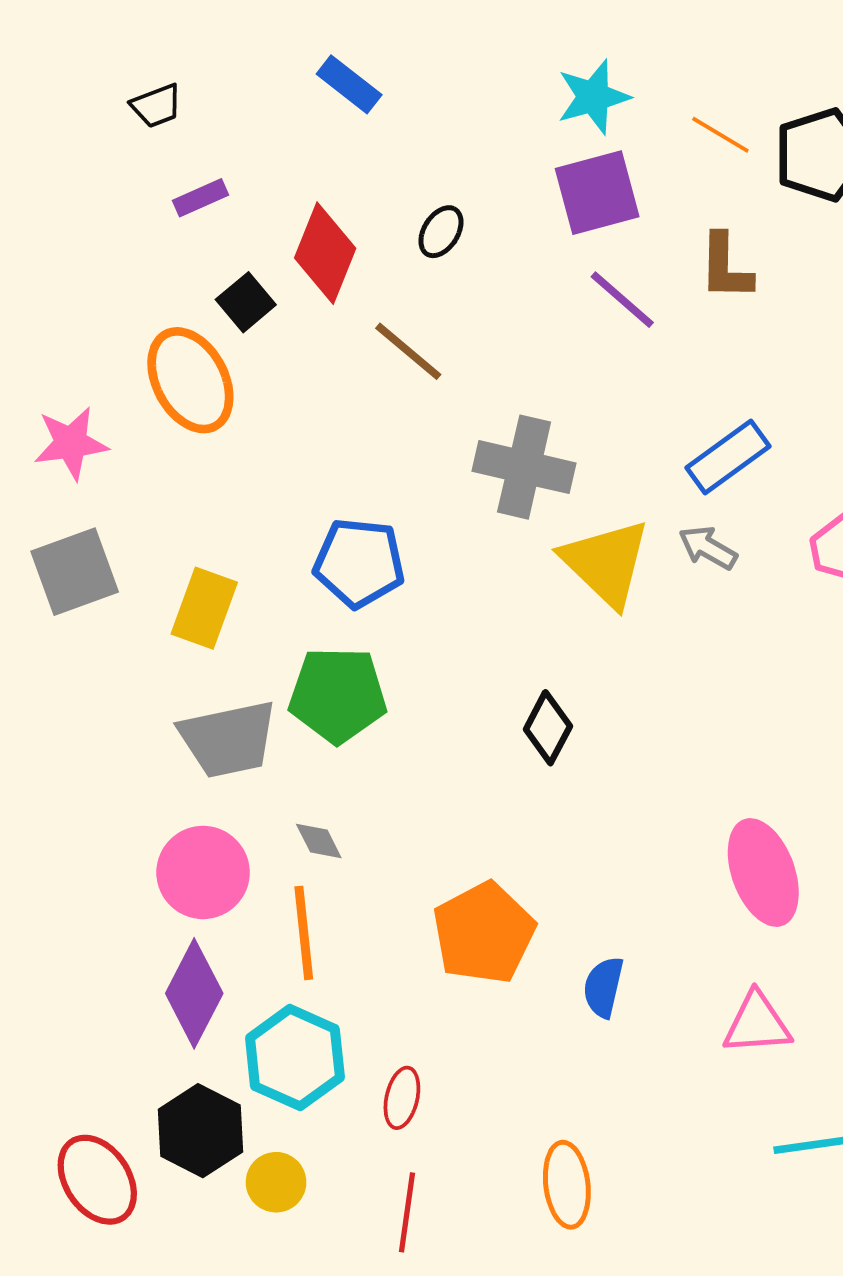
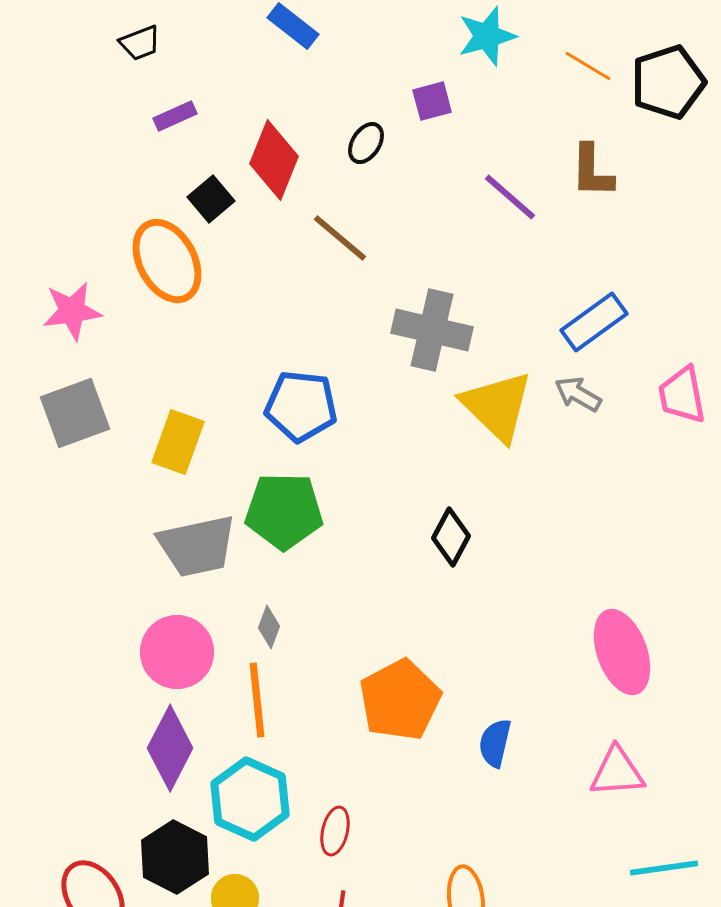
purple square: (597, 193) -> (432, 101), moved, size x0.6
gray diamond: (319, 841) -> (269, 627), turned 48

